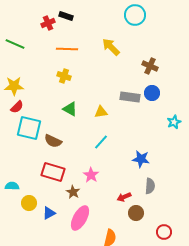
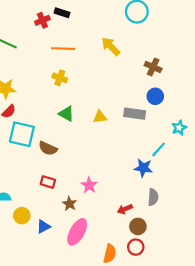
gray rectangle: (130, 97) -> (135, 114), moved
cyan line: (101, 142) -> (159, 149), moved
red rectangle: (53, 172) -> (48, 182), size x0.6
red circle: (164, 232) -> (136, 247), moved

